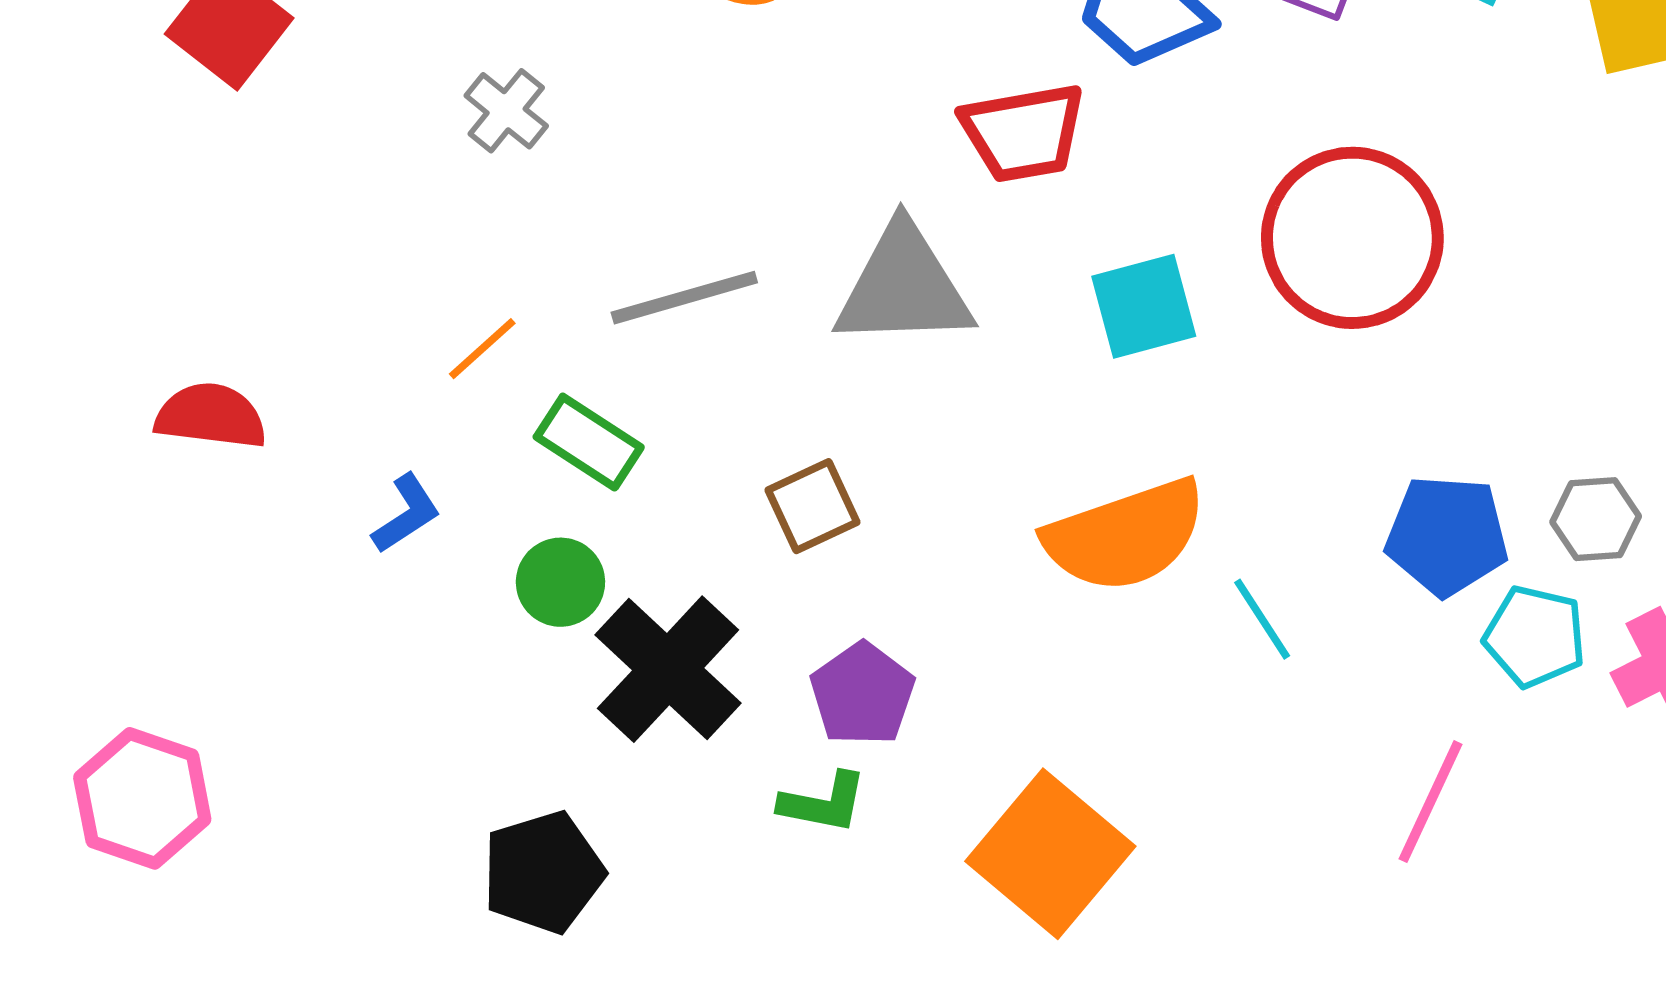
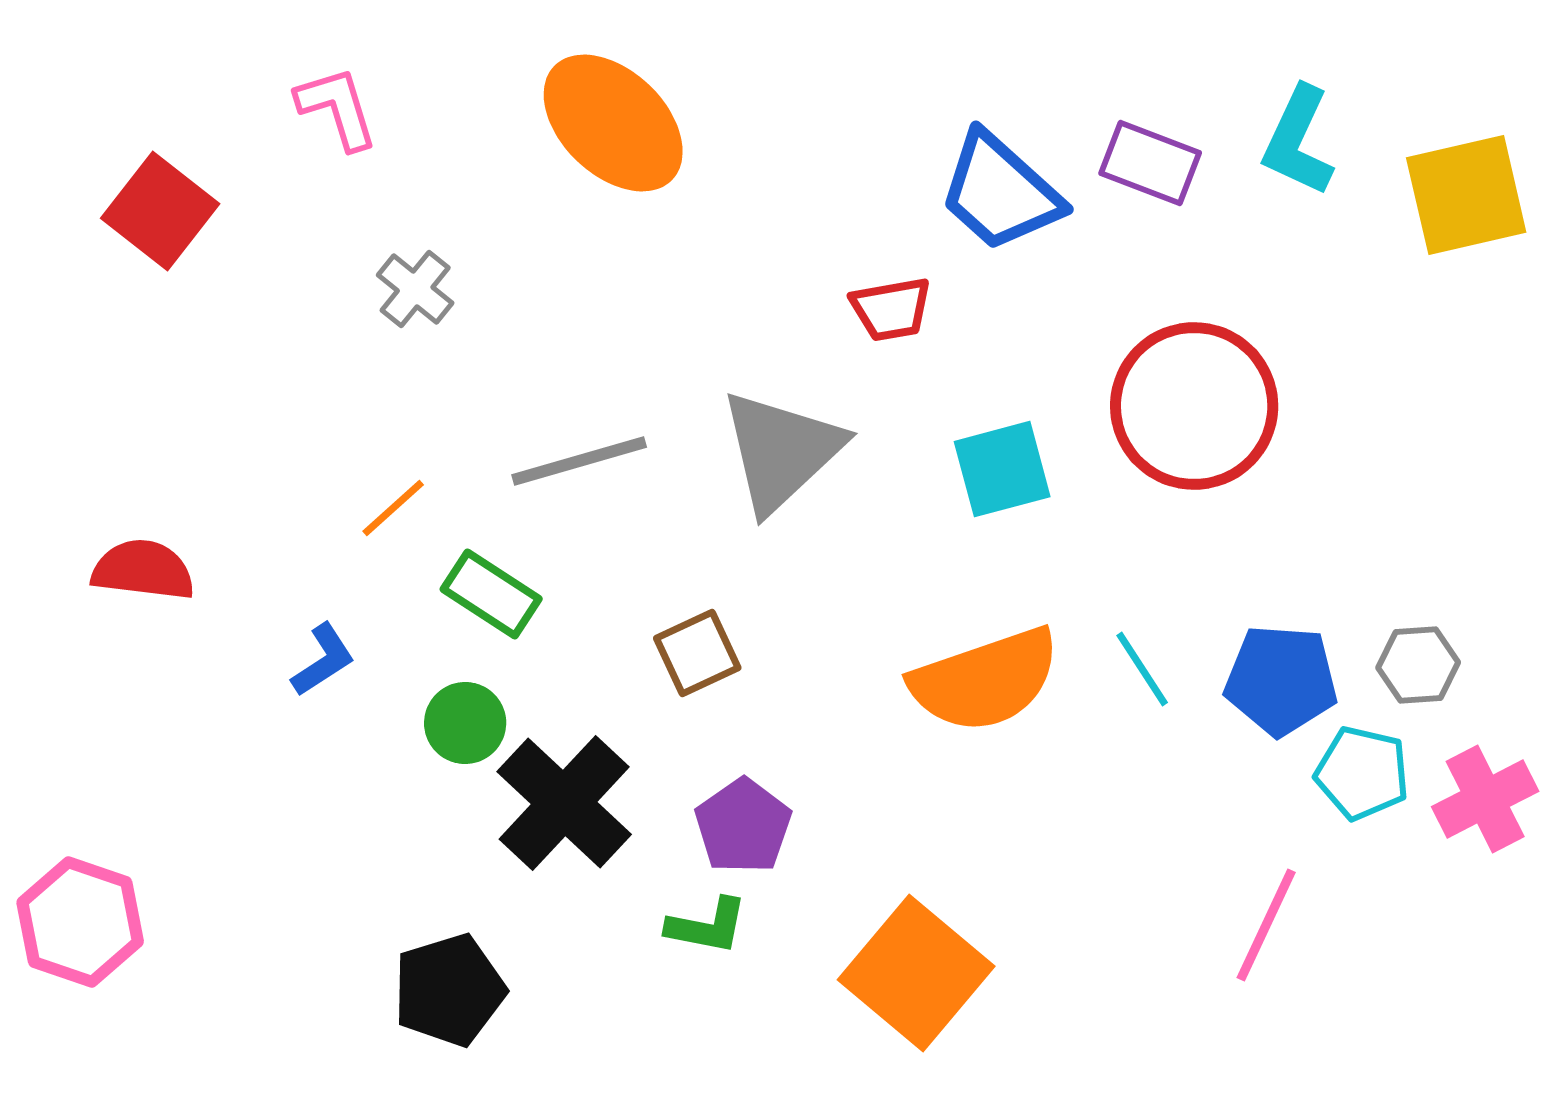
red trapezoid: (1023, 132) -> (891, 309), size x0.7
gray triangle: (904, 287) -> (781, 451), turned -41
cyan line: (1262, 619) -> (1142, 669), moved

